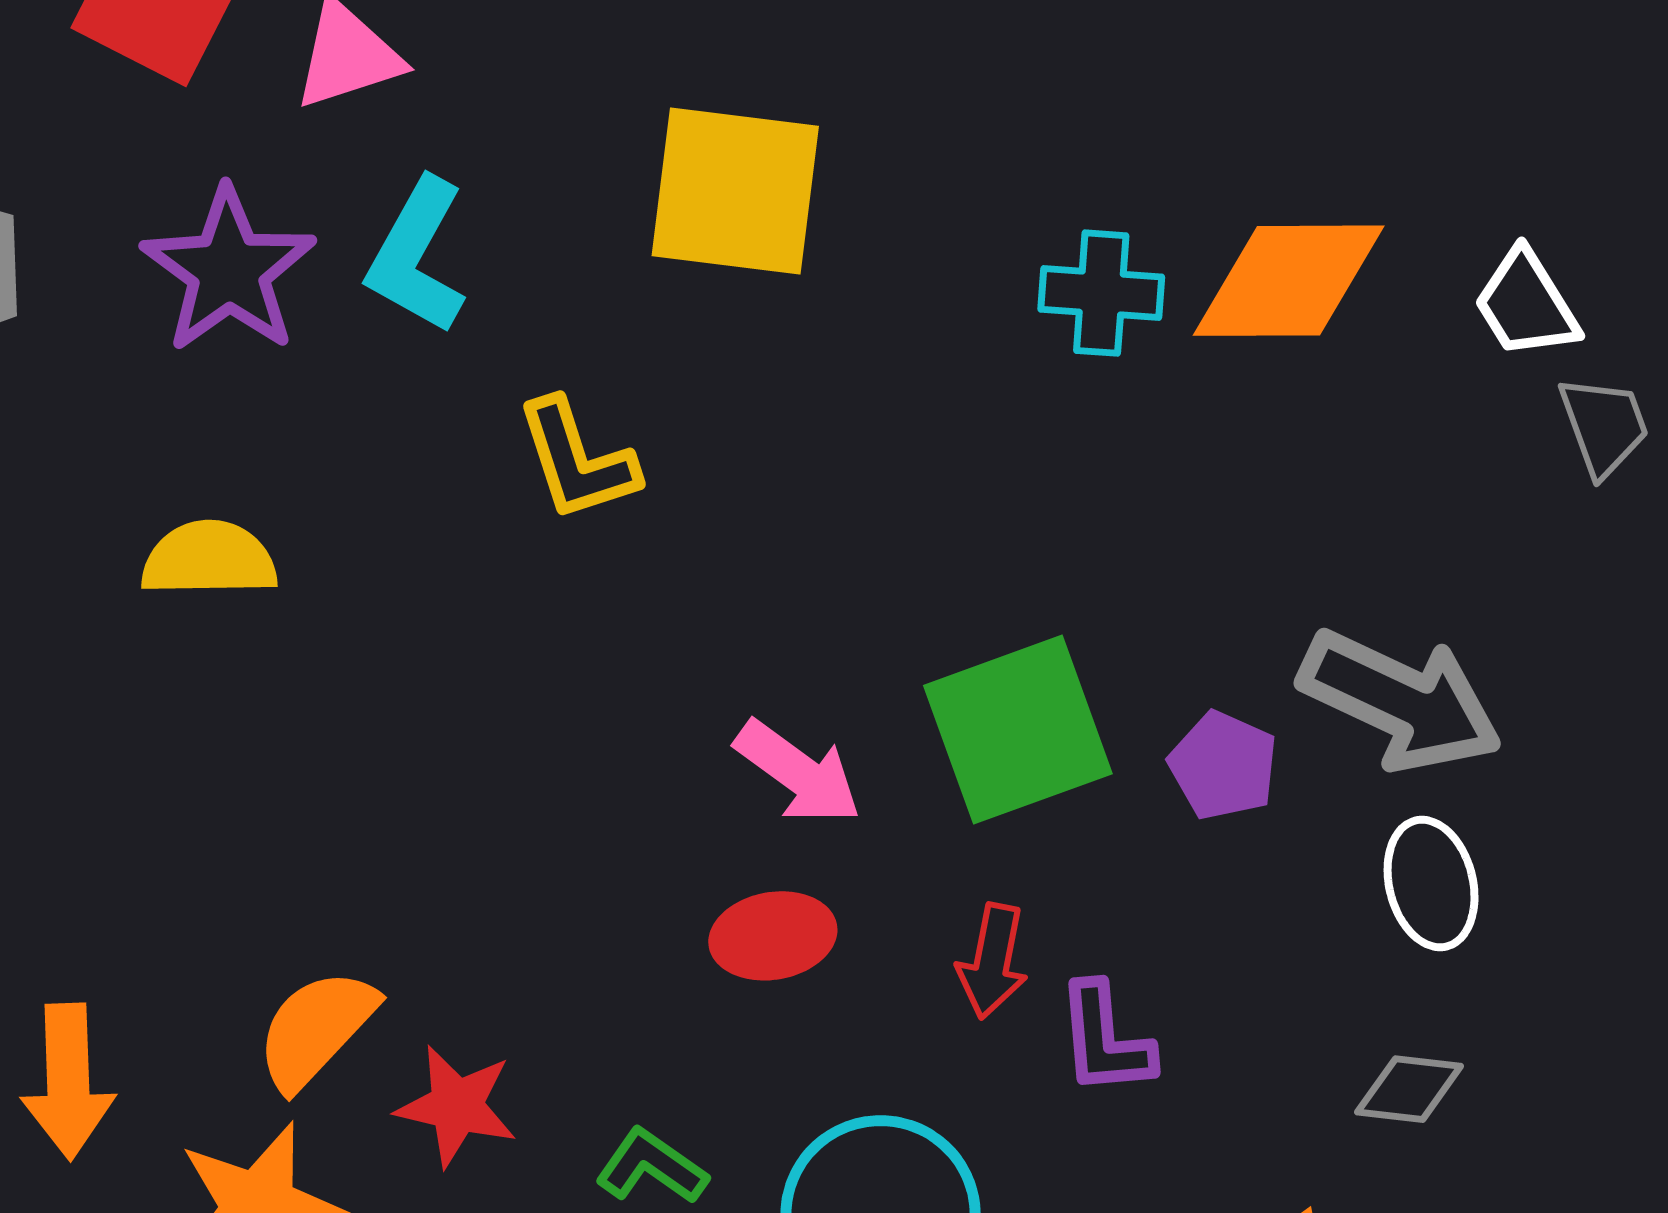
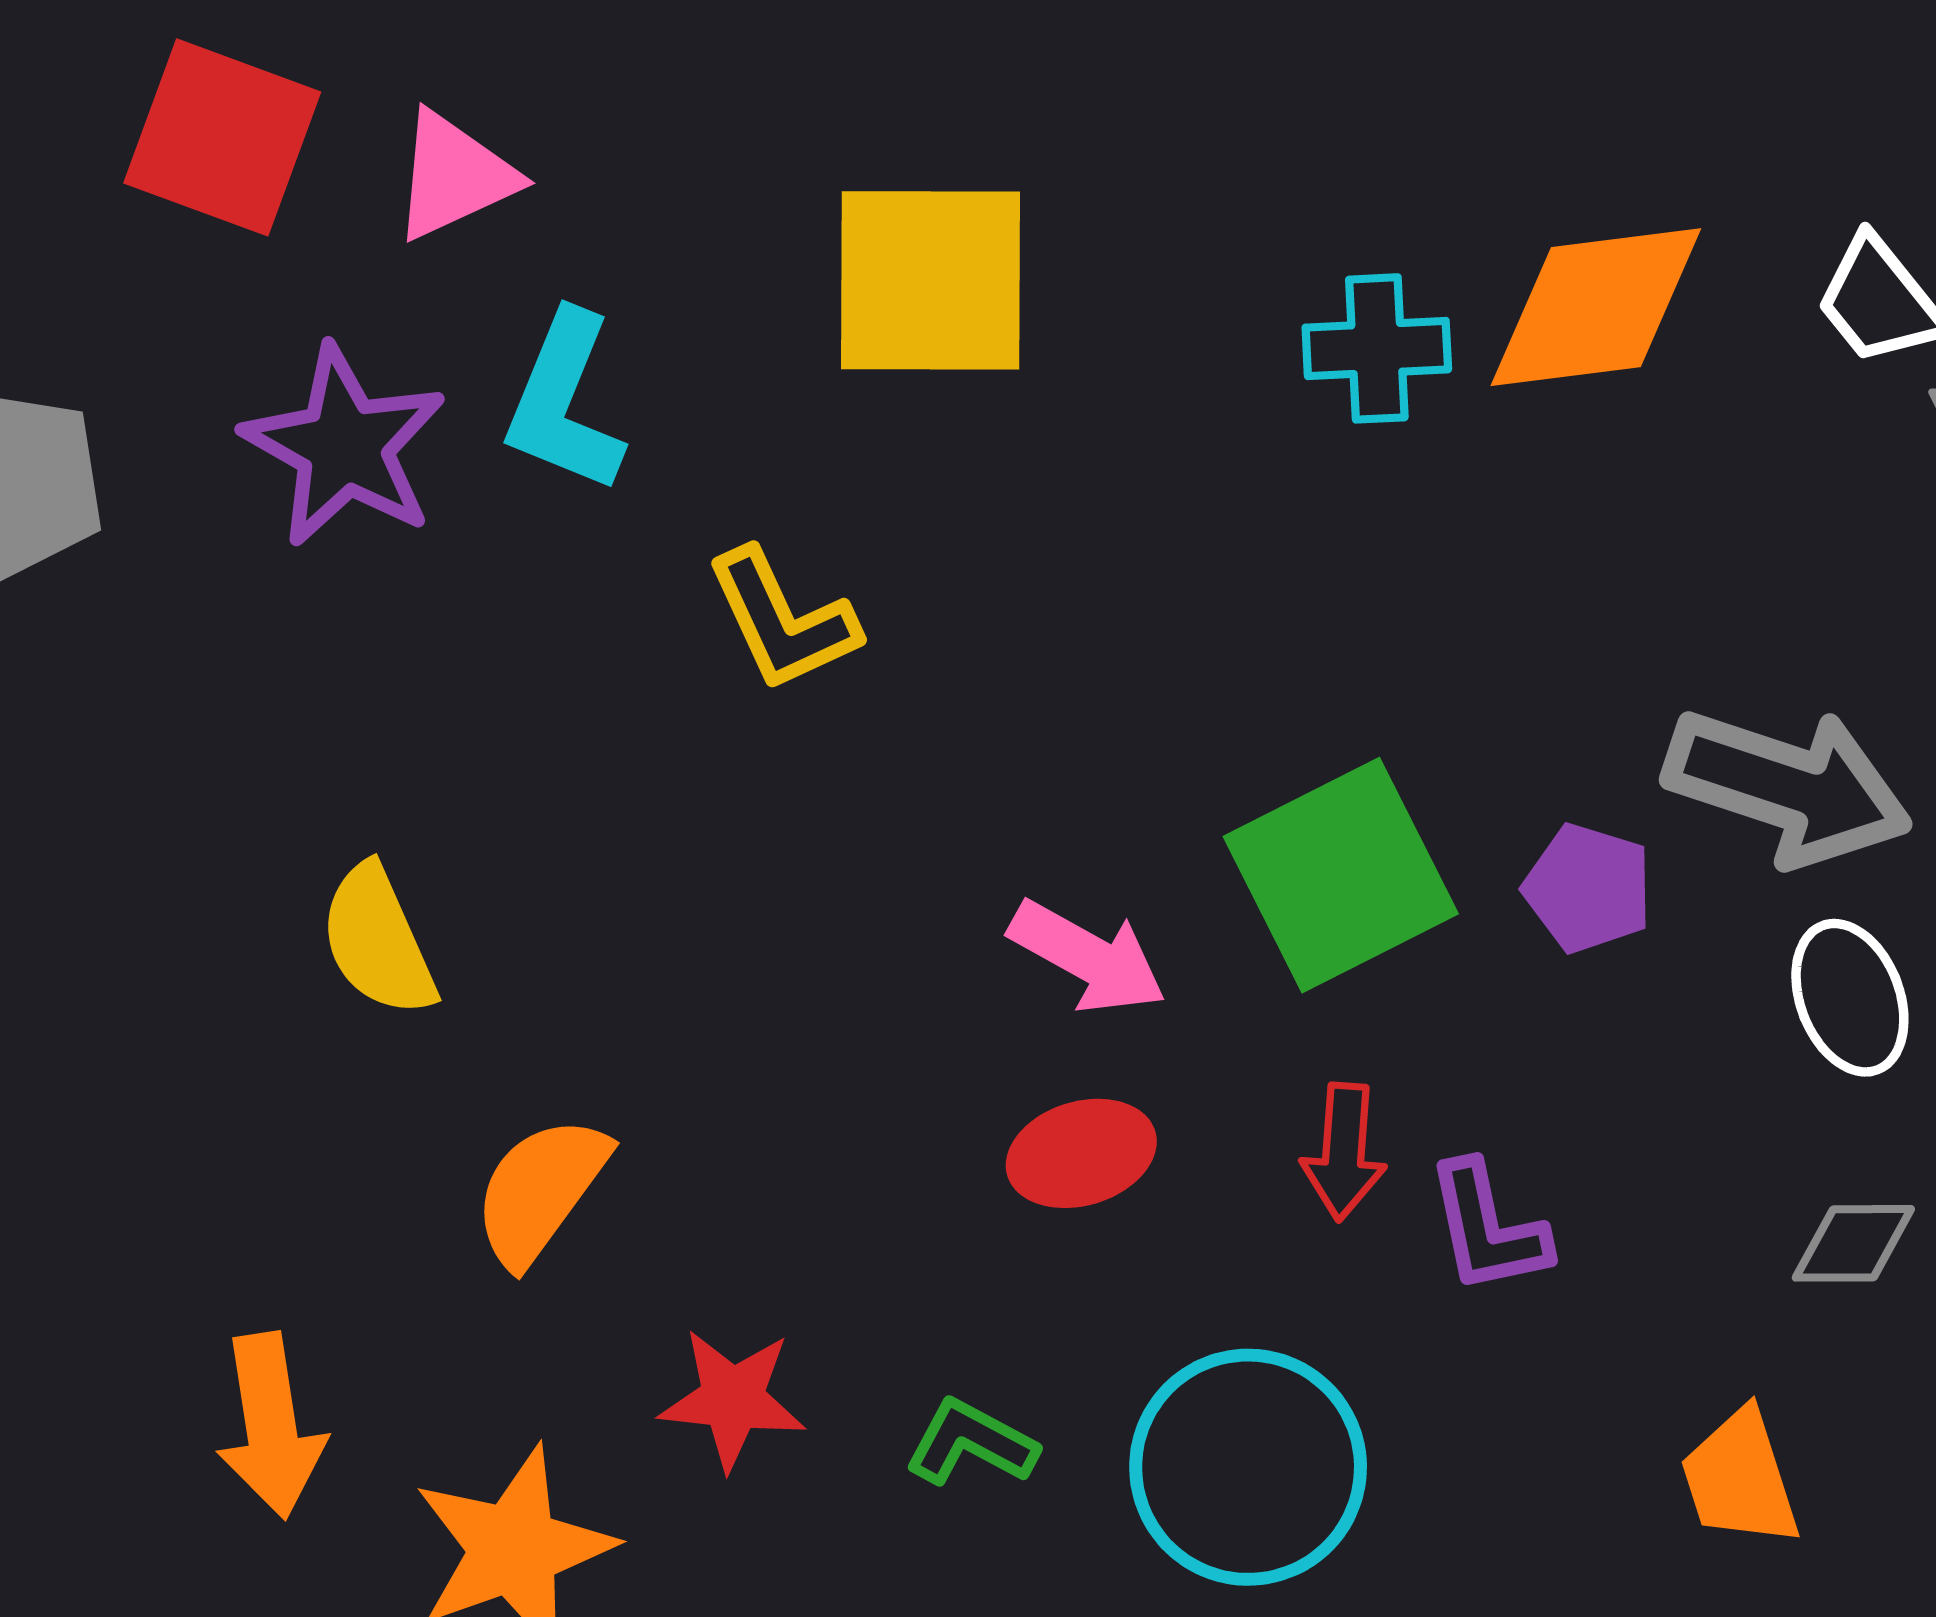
yellow semicircle: (209, 559) -> (378, 941), moved, turned -106
orange semicircle: (316, 1029) -> (541, 1190), moved

